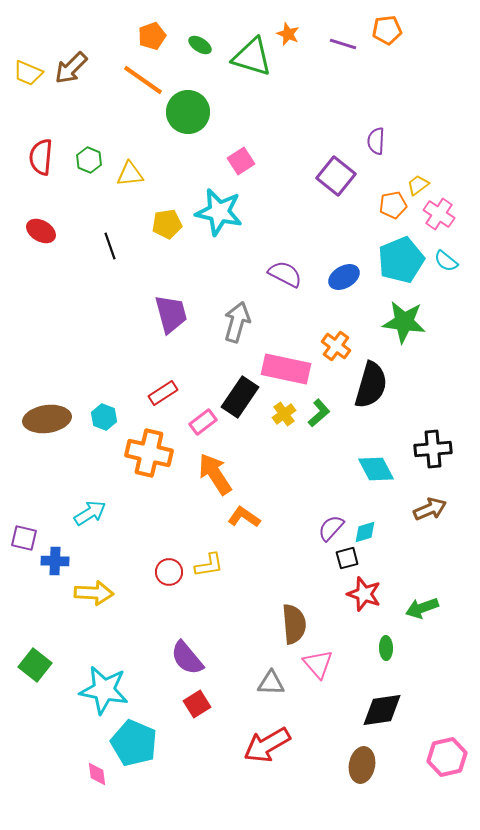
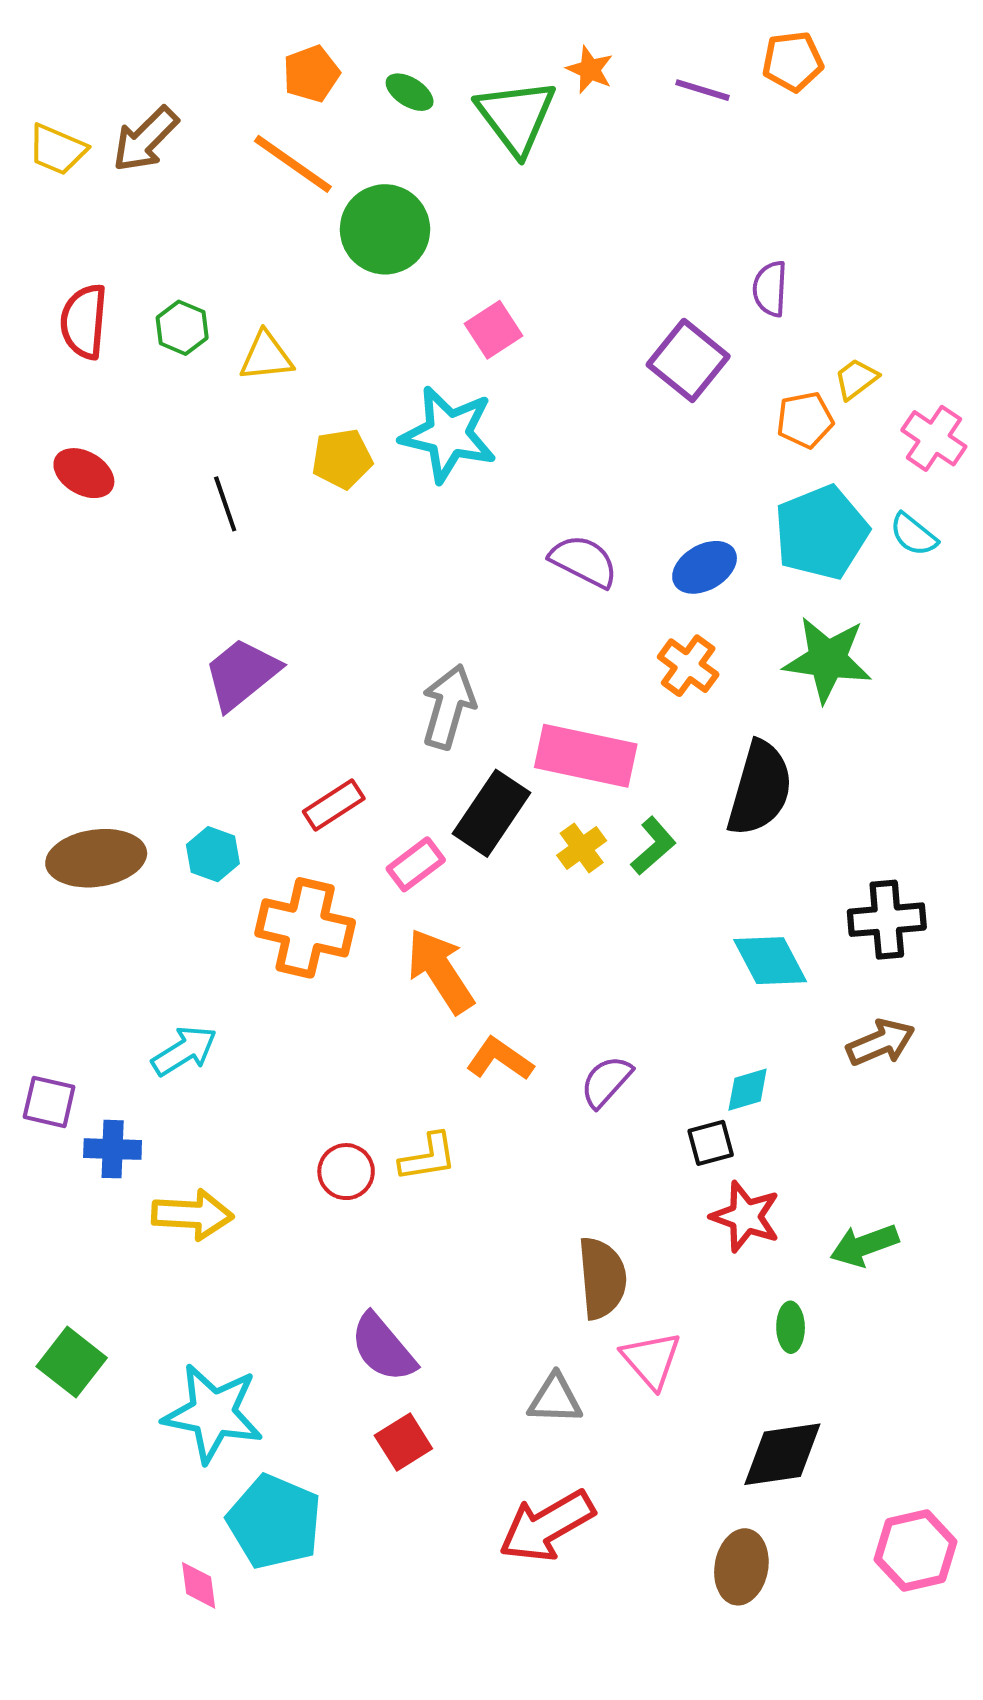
green triangle: (252, 57) -> (516, 117), turned 36
pink cross: (439, 214) -> (934, 438), moved
purple trapezoid: (171, 314) -> (242, 674), moved, turned -114
gray arrow: (237, 322) -> (448, 707), moved
orange cross: (336, 346) -> (688, 666), moved
purple semicircle: (331, 528) -> (606, 1081), moved

